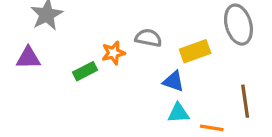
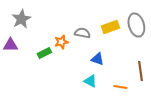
yellow rectangle: (195, 51) -> (110, 27), moved
cyan triangle: (178, 113) -> (90, 81), moved, turned 32

